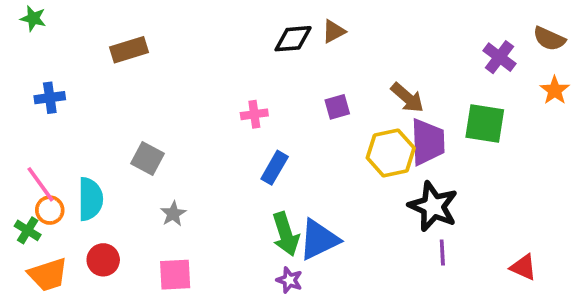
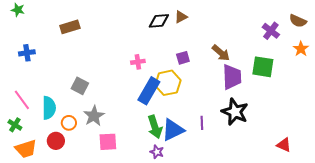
yellow hexagon: (391, 153) -> (168, 83), moved
blue rectangle: (275, 168) -> (149, 91), size x1.5
orange circle: (50, 210) -> (69, 123), moved
gray star: (173, 214) -> (94, 116), size x1.5
purple line: (442, 252) -> (202, 123), moved
pink square: (175, 275) -> (108, 142), moved

